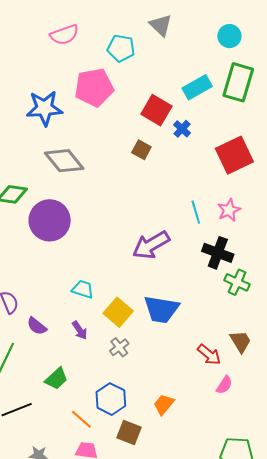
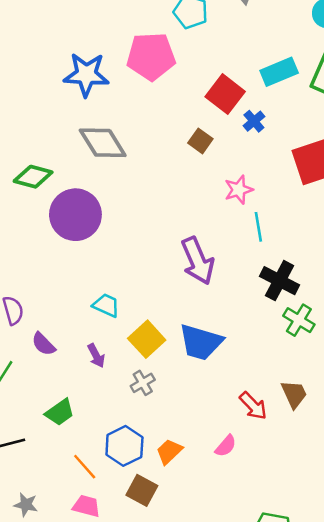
pink star: (229, 210) -> (239, 190), moved
purple arrow: (151, 245) -> (198, 261), turned -90
pink semicircle: (224, 385) -> (226, 446), moved
orange trapezoid: (164, 404) -> (169, 451), moved

